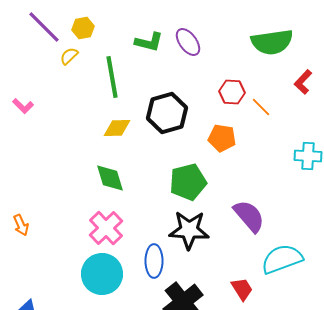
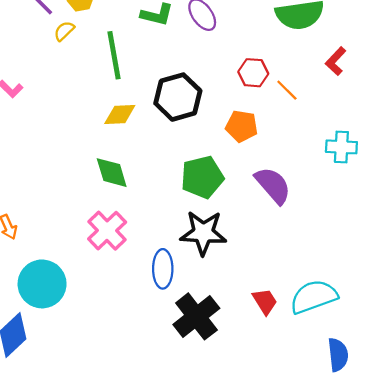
purple semicircle: (249, 216) -> (273, 185), moved
cyan semicircle: (282, 259) -> (314, 297), moved
cyan circle: (102, 274) -> (42, 284), moved

